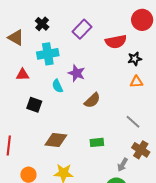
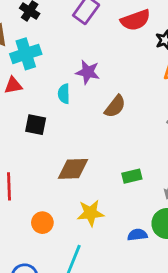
cyan cross: (48, 54) -> (26, 54), moved
cyan semicircle: (57, 86) -> (64, 94), turned 32
green rectangle: (97, 142) -> (132, 176), moved

